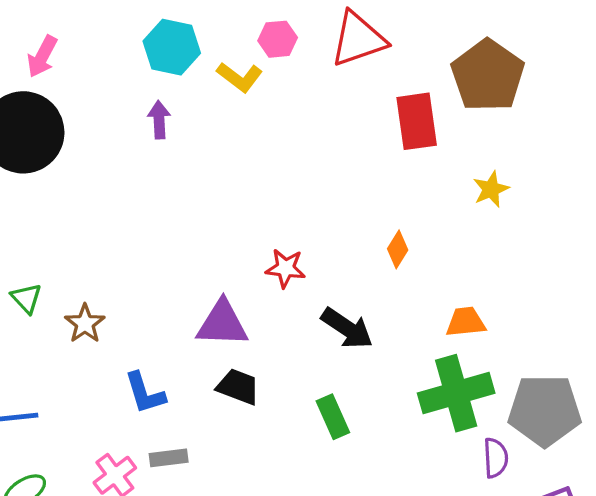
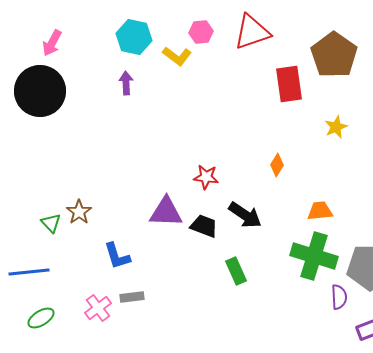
green triangle: (26, 298) -> (51, 223), moved
black trapezoid: (238, 387) -> (204, 226), moved
green cross: (456, 393) -> (314, 256), turned 33

